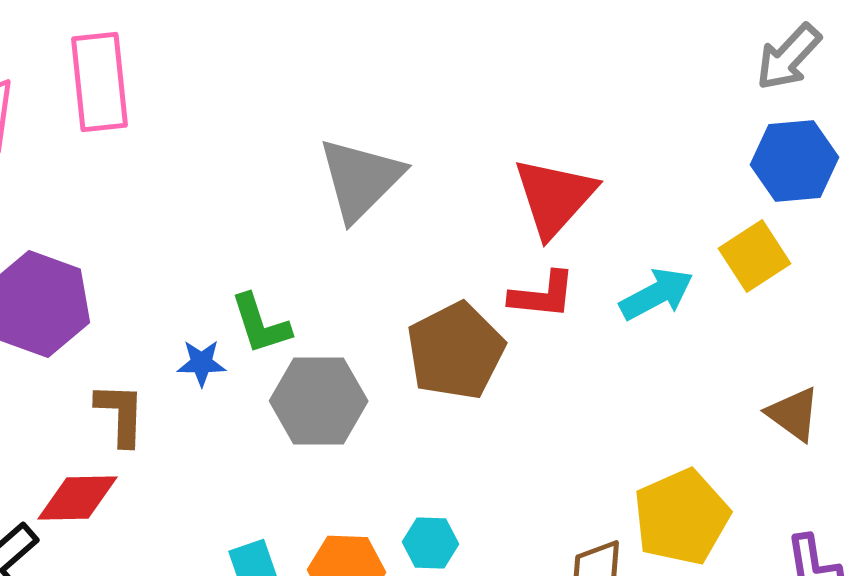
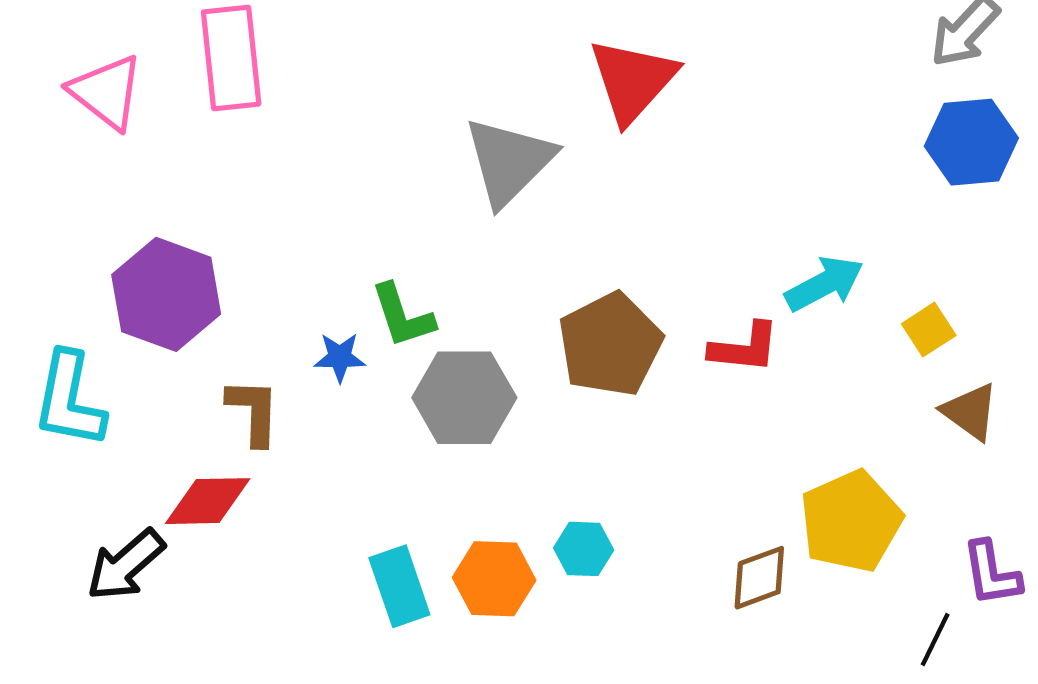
red triangle: (554, 197) -> (633, 80), moved
yellow square: (754, 256) -> (929, 330), moved, size x0.7
red L-shape: (542, 295) -> (744, 348), moved

